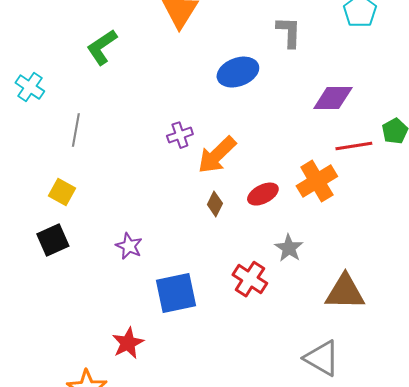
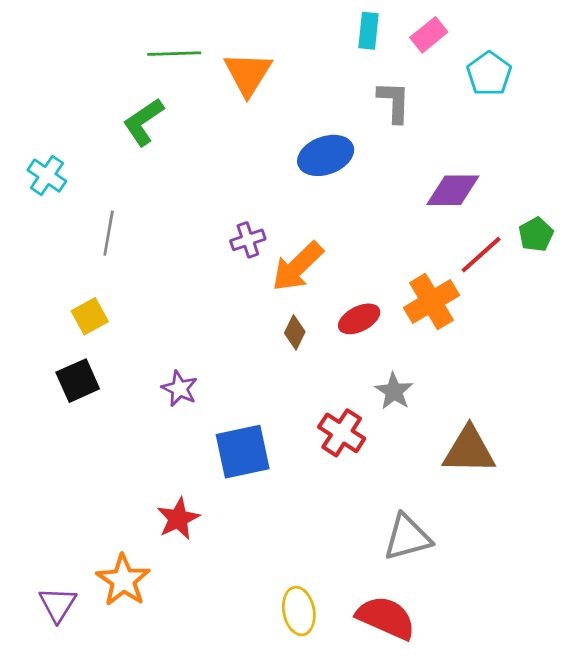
red line: (354, 146) -> (481, 255), turned -33
yellow square: (62, 192) -> (90, 316), turned 32
gray triangle: (322, 358) -> (407, 537), moved, turned -45

